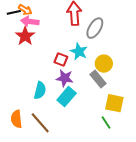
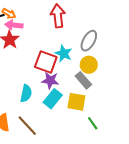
gray ellipse: (95, 28) -> (89, 41), moved
red square: (61, 59) -> (46, 62), size x1.6
yellow square: (114, 103) -> (76, 102), moved

